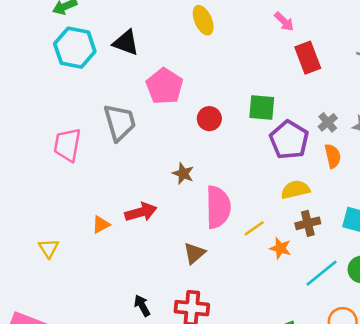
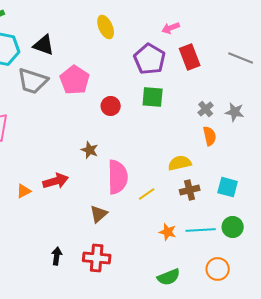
pink arrow: (284, 21) -> (171, 28), turned 114
gray trapezoid: (120, 122) -> (33, 81), moved, turned 124
purple pentagon: (289, 140) -> (150, 59), moved
orange star: (280, 248) -> (168, 232), moved
cyan line: (321, 273) -> (201, 230), turned 36
black arrow: (142, 306) -> (57, 256), turned 36

